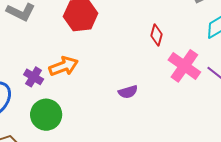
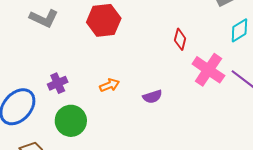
orange arrow: (64, 66) -> (109, 85), moved, size x0.7
purple cross: (34, 77) -> (58, 83), turned 36

